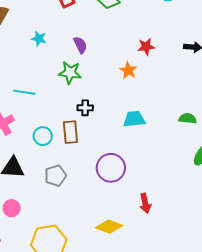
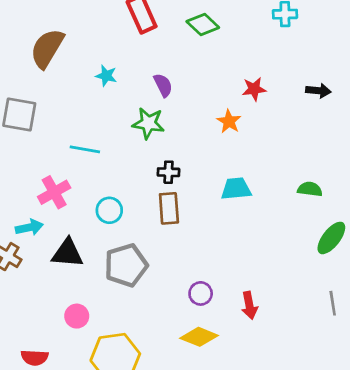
brown rectangle: (70, 132) -> (169, 208), moved
purple circle: (111, 168) -> (201, 293), moved, size x0.6
gray pentagon: (55, 176) -> (126, 265), size x1.4
pink circle: (12, 208) -> (77, 316), moved

